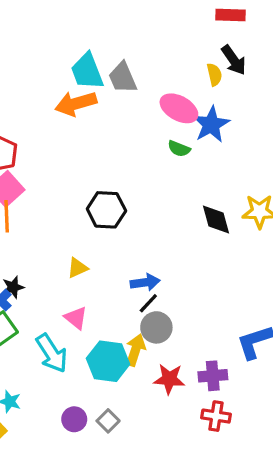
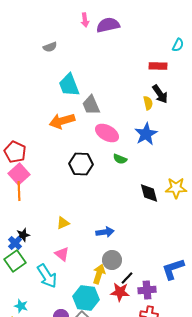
cyan trapezoid: (87, 71) -> (69, 85), moved
pink ellipse: (179, 108) -> (107, 133), moved
green semicircle: (179, 149) -> (120, 159), moved
black hexagon: (106, 210) -> (81, 164), moved
black line: (148, 303) -> (127, 278), moved
cyan hexagon: (108, 361) -> (86, 298), moved

